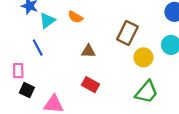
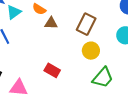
brown triangle: (88, 51) -> (51, 23), moved
yellow circle: (143, 57) -> (91, 51), moved

